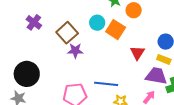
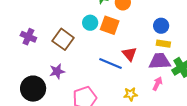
purple star: (75, 51) -> (57, 71), moved
red triangle: (137, 53) -> (129, 54), moved
blue line: (106, 84) -> (110, 63), moved, turned 30

